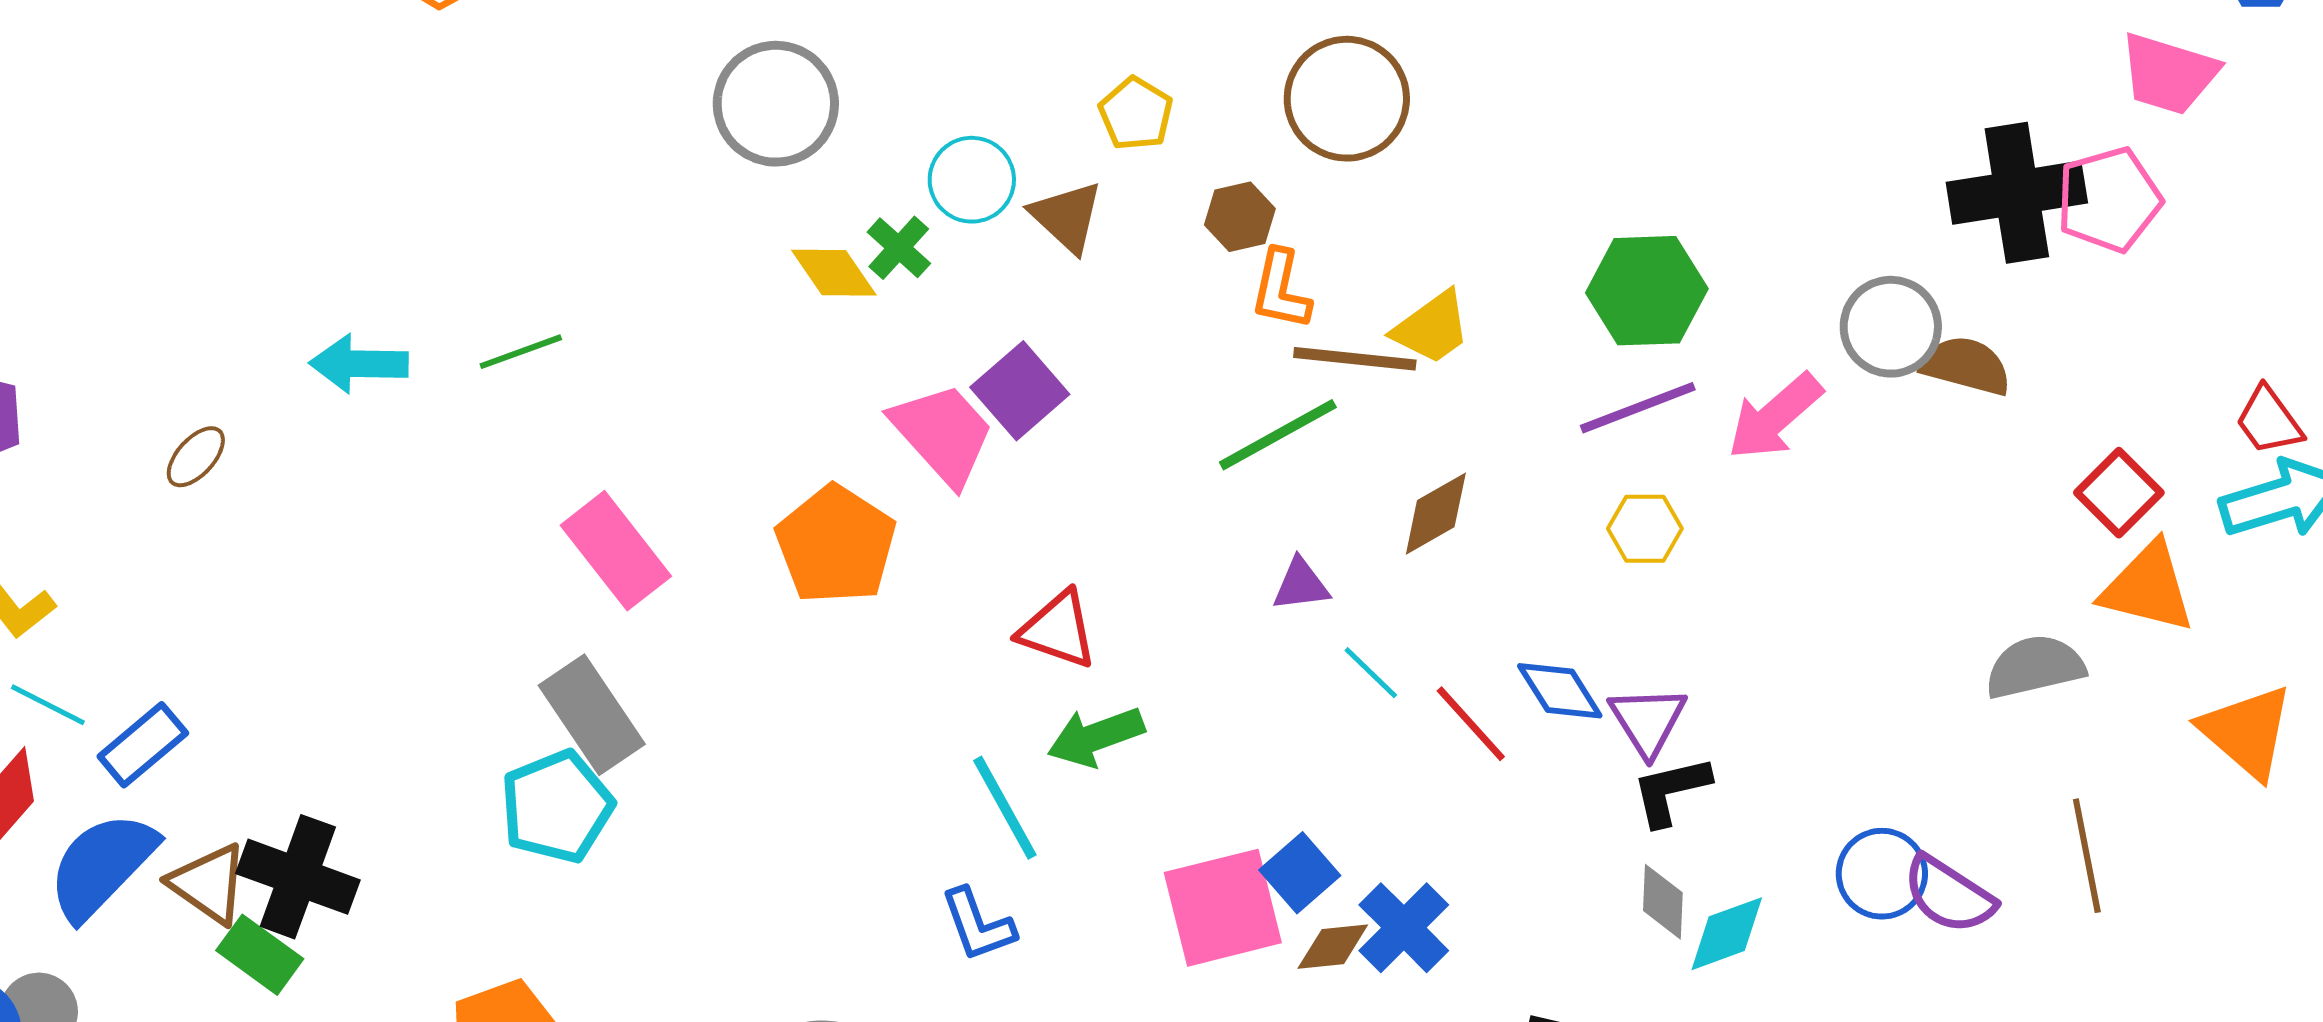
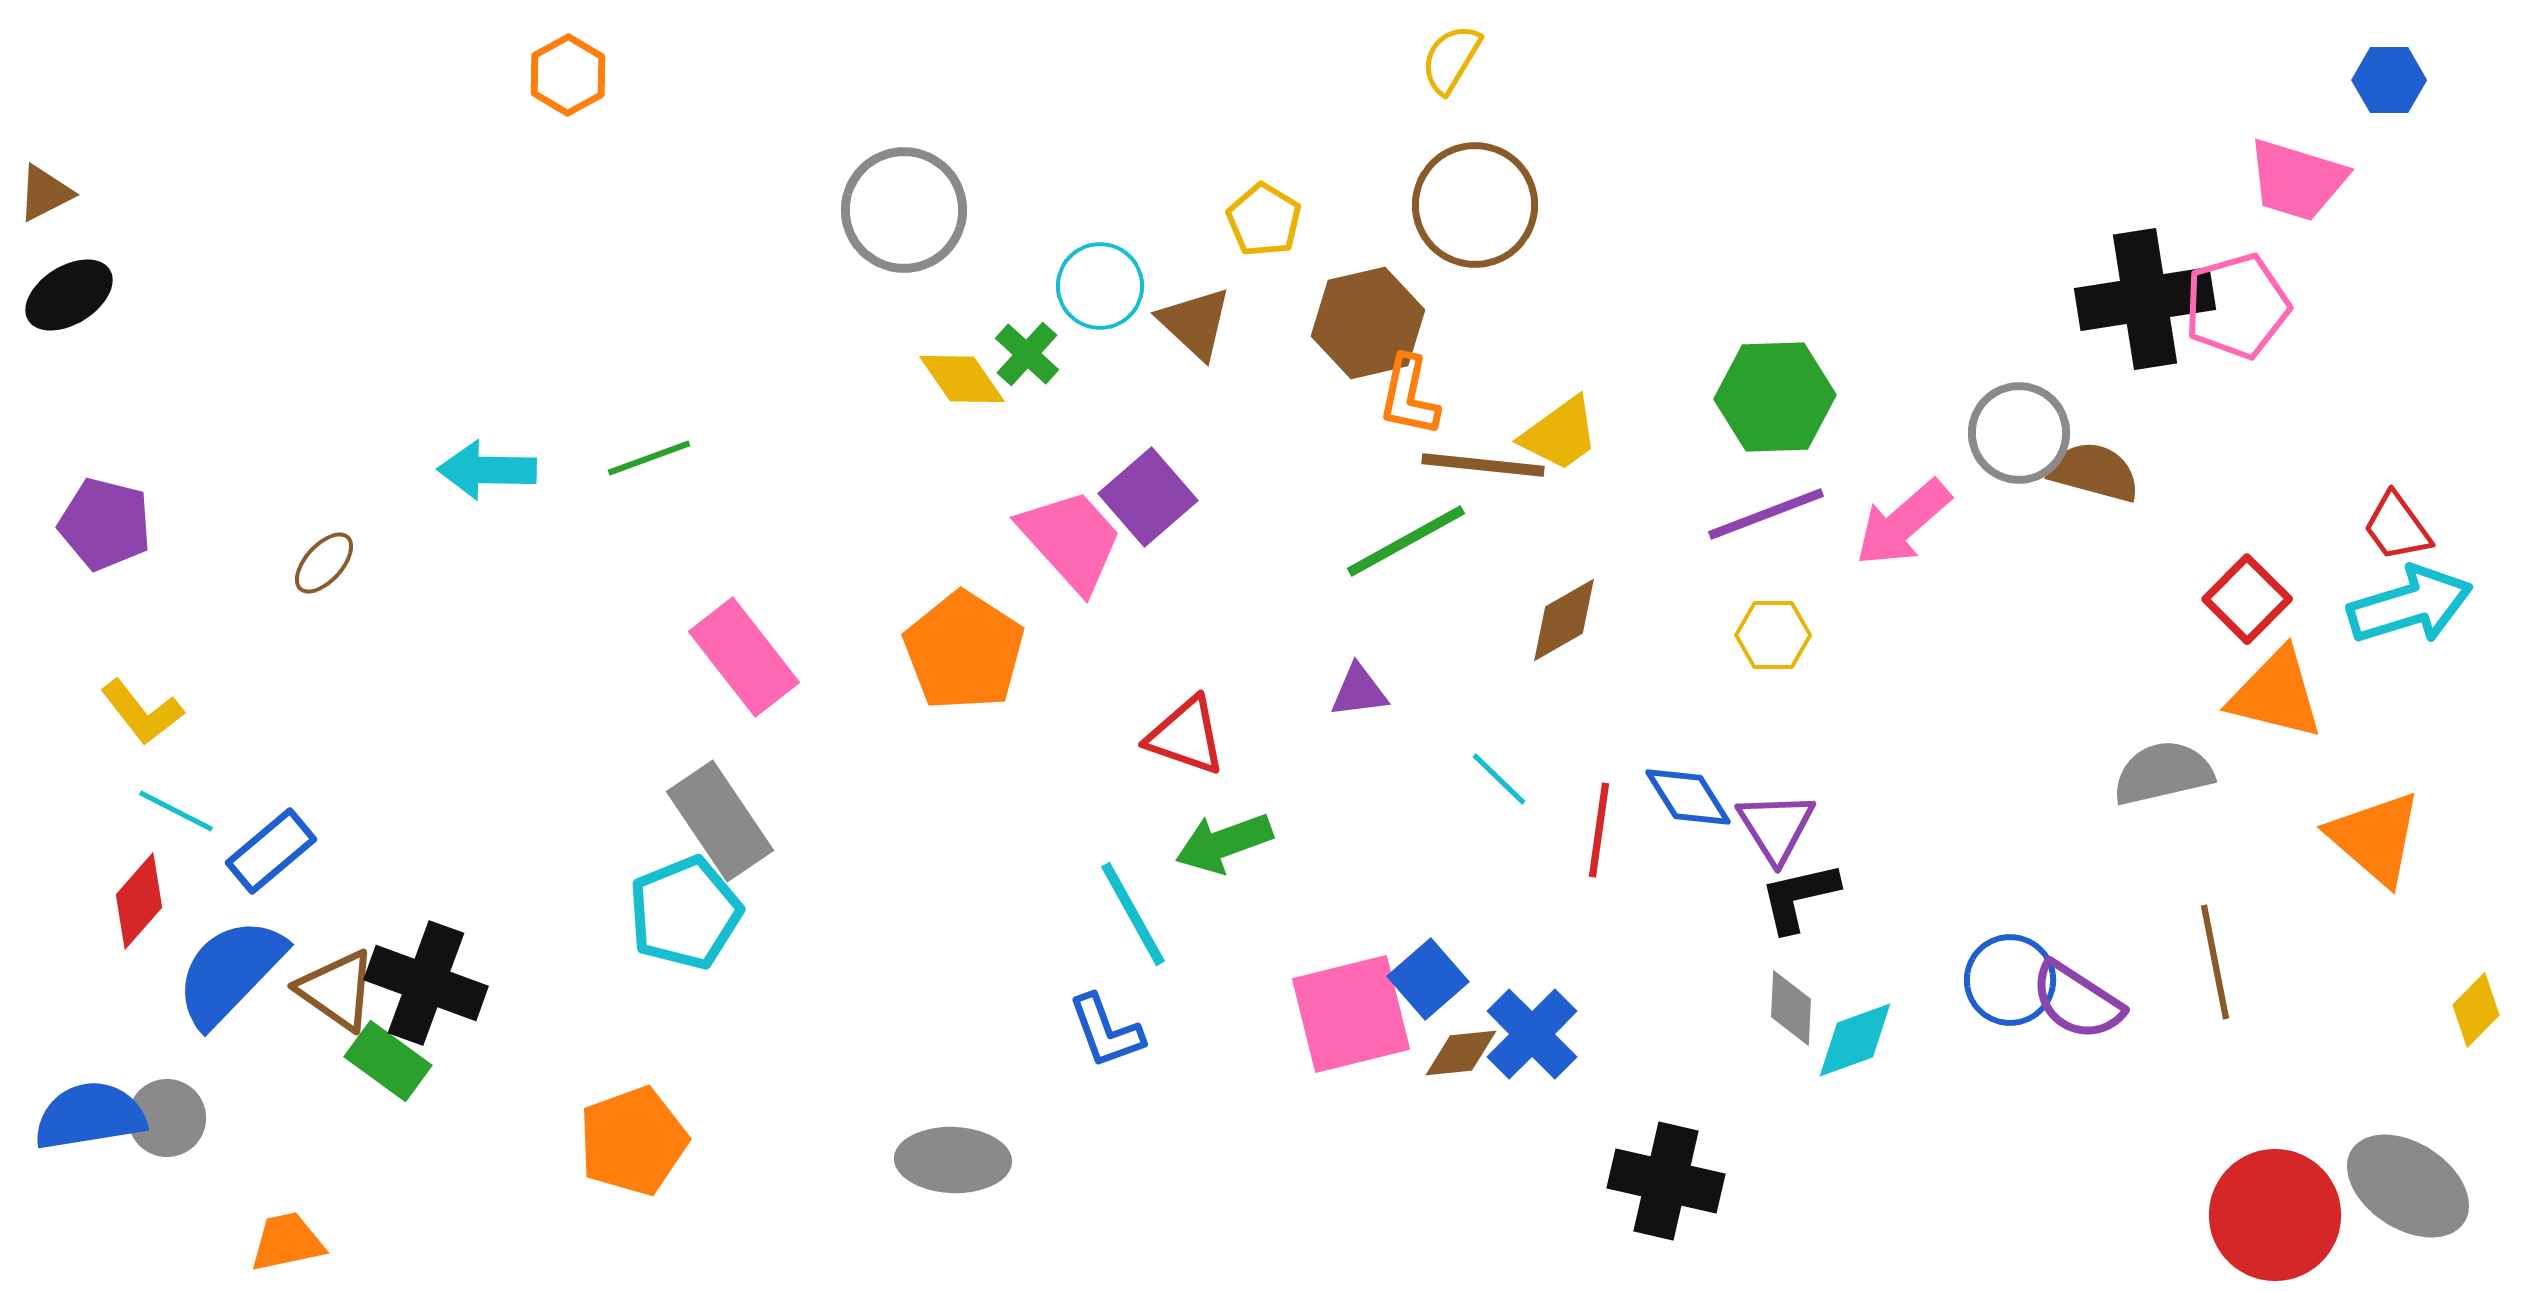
brown hexagon: (1240, 217) -> (1368, 323), size x1.6
purple triangle: (1301, 585) -> (1359, 691), moved
red line: (1471, 724) -> (1599, 830), turned 50

